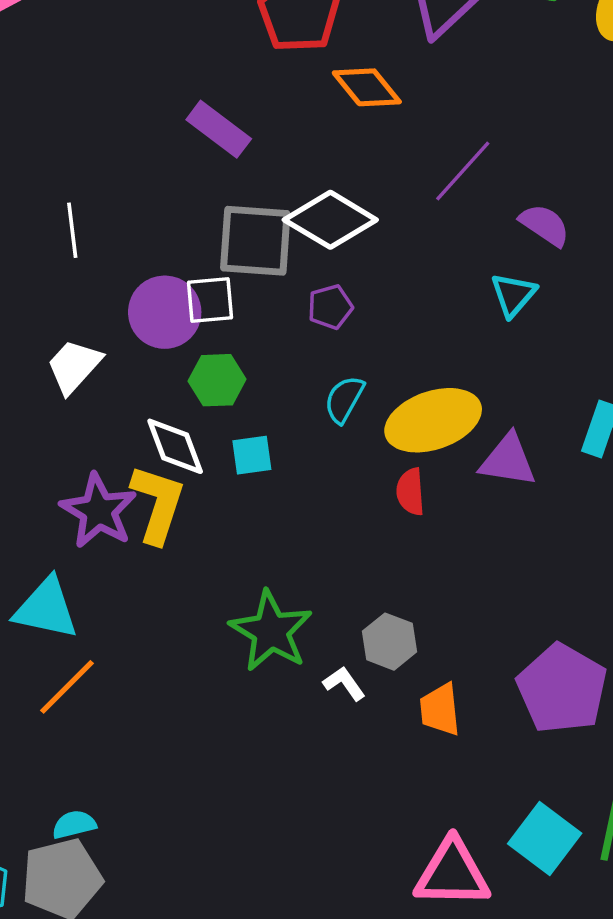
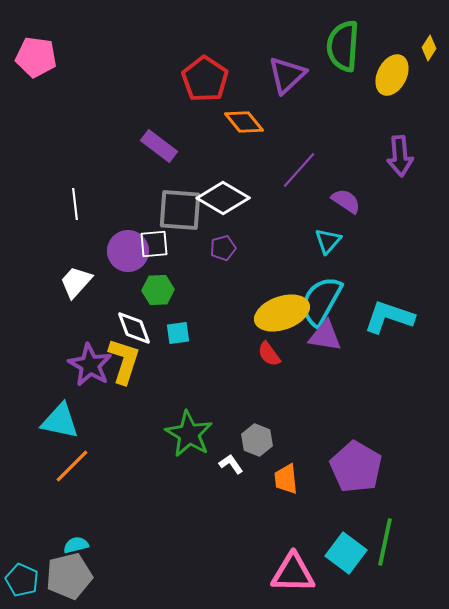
cyan semicircle: (344, 399) -> (321, 301), moved, size x1.8
red semicircle: (410, 492) -> (269, 354), turned -32

